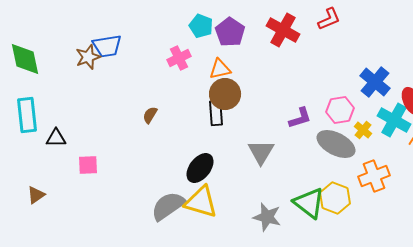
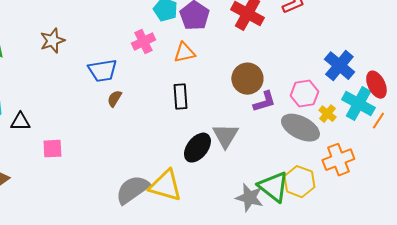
blue trapezoid: (107, 46) -> (102, 71), moved
brown circle: (225, 94) -> (247, 79), moved
black ellipse: (200, 168) -> (197, 148), moved
gray star: (267, 217) -> (249, 198), moved

